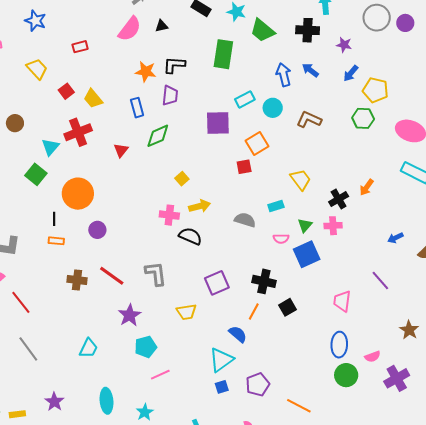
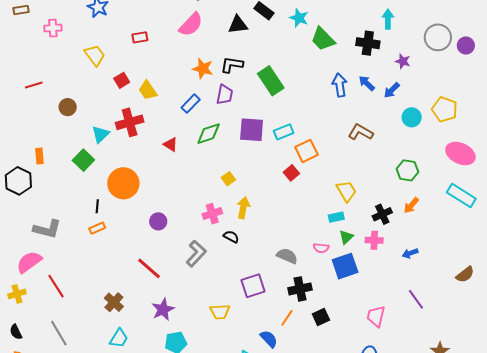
black triangle: (161, 26) -> (238, 25), moved, size x1.5
green rectangle: (223, 54) -> (271, 81), moved, turned -48
blue arrow: (351, 73) -> (392, 90), moved
yellow pentagon: (375, 90) -> (445, 109), moved
cyan rectangle: (245, 99) -> (284, 132), moved
blue rectangle: (137, 108) -> (191, 104), turned 54
cyan circle: (273, 108) -> (412, 117), moved
green hexagon: (363, 118) -> (407, 170), moved
purple square: (218, 123) -> (252, 130), moved
red triangle: (121, 150) -> (171, 144), turned -42
red square: (244, 167) -> (291, 173), turned -35
yellow arrow: (200, 206) -> (243, 208), turned -70
cyan rectangle: (276, 206) -> (336, 217), moved
pink cross: (169, 215) -> (212, 214), turned -30
gray semicircle: (245, 220) -> (287, 256), moved
purple circle: (97, 230) -> (158, 221), moved
black semicircle: (190, 236) -> (231, 237), size x0.7
blue arrow: (395, 238) -> (410, 253), moved
orange rectangle: (56, 241) -> (97, 228), turned -35
gray L-shape: (156, 274) -> (196, 254), moved, turned 44
brown cross: (77, 280) -> (114, 302), moved, turned 30
black cross: (264, 281) -> (300, 289), turned -30

